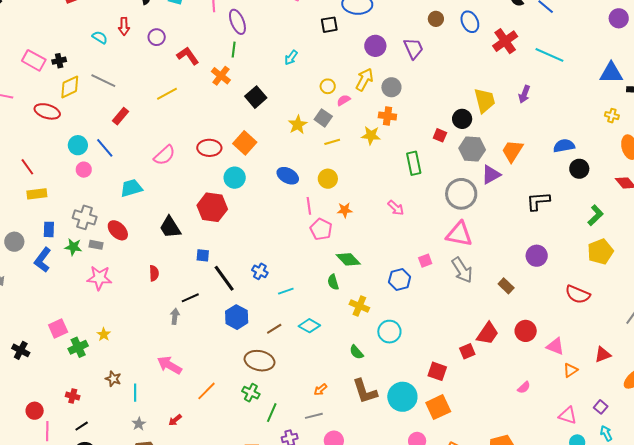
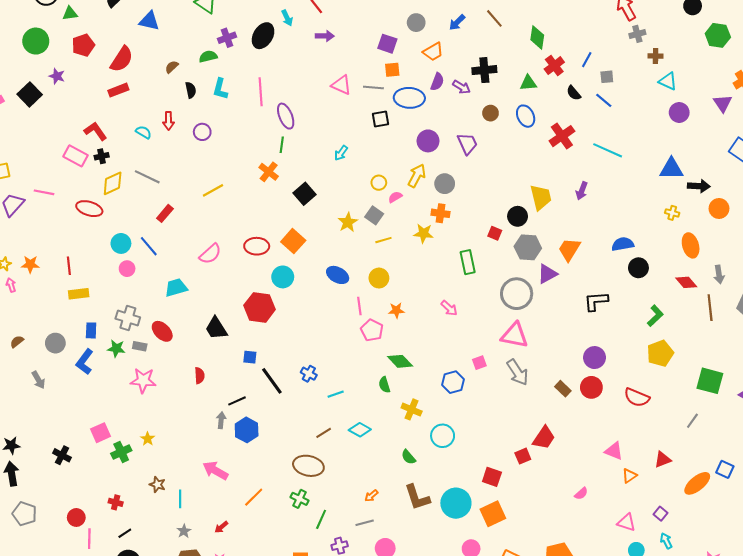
red L-shape: (188, 56) -> (96, 131), moved
red line: (27, 167) -> (69, 266), turned 30
blue hexagon: (237, 317) -> (247, 430), moved
red circle: (526, 331) -> (591, 387), moved

